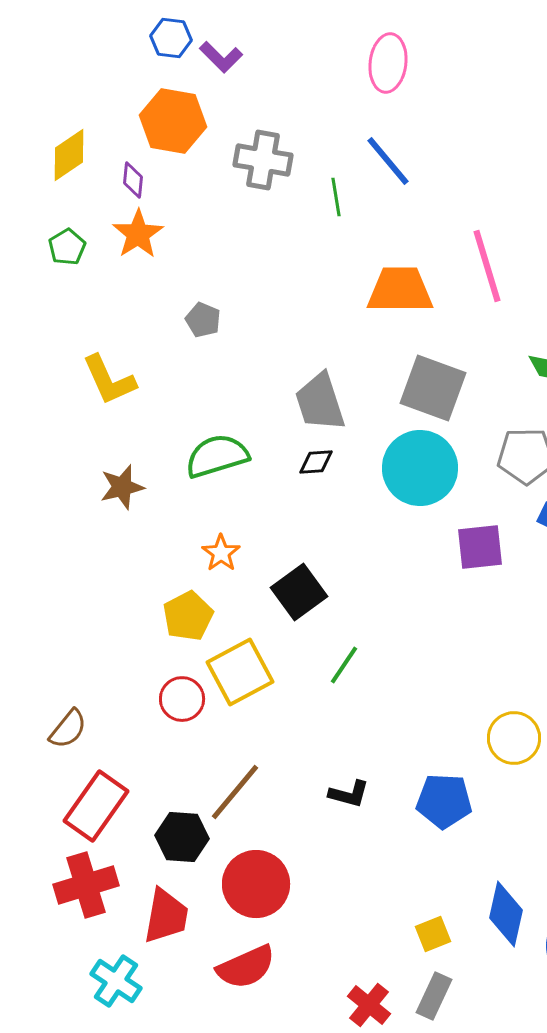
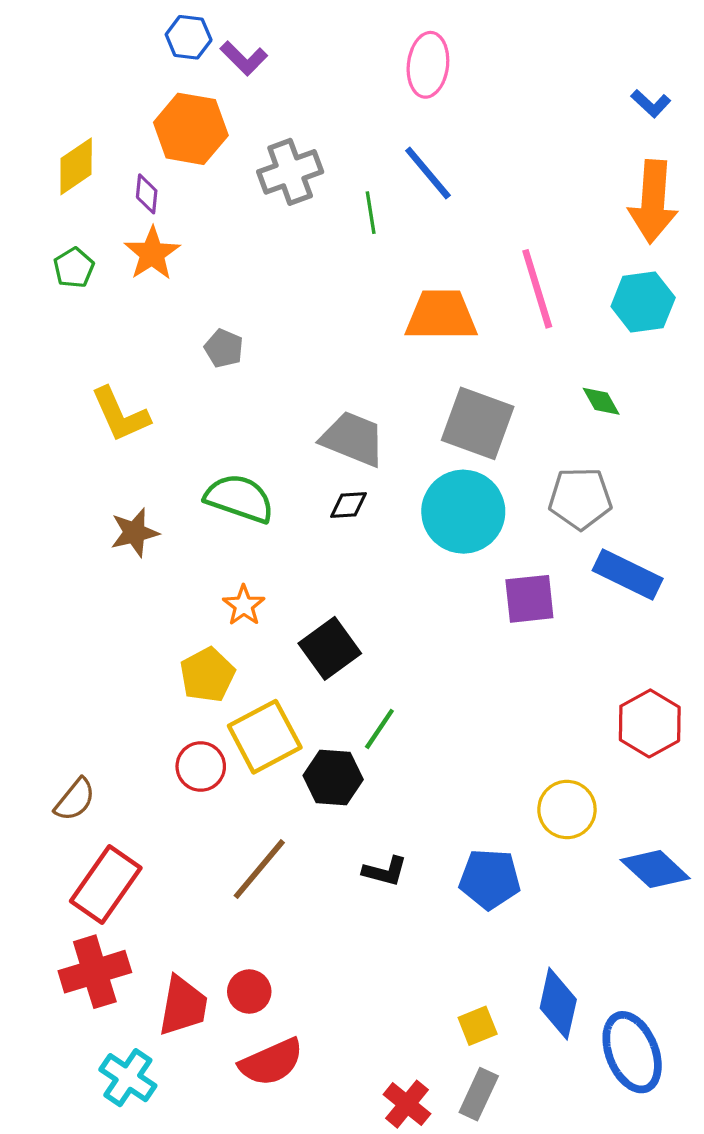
gray cross: (263, 160) -> (290, 172), turned -30
gray trapezoid: (320, 402) -> (353, 439), turned 130
green semicircle: (217, 456) -> (239, 498), turned 36
black hexagon: (182, 837) -> (333, 778), moved
red circle: (256, 884) -> (249, 992), moved, size x0.6

